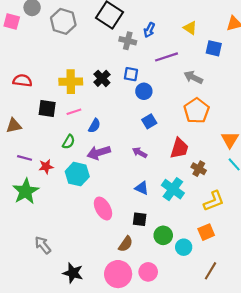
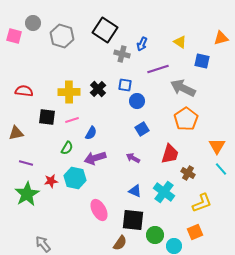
gray arrow: (193, 77) -> (183, 88), size x1.4
red star: (46, 167) -> (51, 181), moved
black square: (140, 219) -> (133, 220), size x1.6

